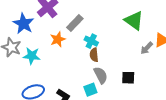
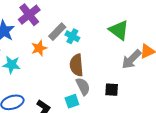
cyan cross: (91, 41) -> (72, 36), moved
gray arrow: (147, 48) -> (131, 59), size x1.5
brown semicircle: (94, 55) -> (77, 65), size x1.5

